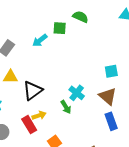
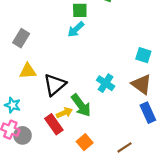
cyan arrow: (40, 40) -> (76, 29), moved
cyan square: (111, 71) -> (143, 55), turned 32
green arrow: (66, 107) -> (81, 105), moved, size x1.5

